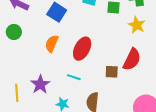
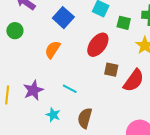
red ellipse: (82, 49) -> (98, 45), moved
brown square: (112, 72) -> (111, 70), moved

